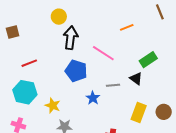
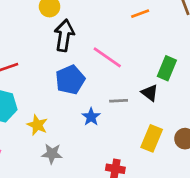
orange line: (127, 27) -> (140, 14), moved
green rectangle: (148, 60) -> (167, 68), turned -36
blue pentagon: (76, 71) -> (70, 80), turned 30

